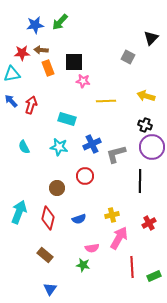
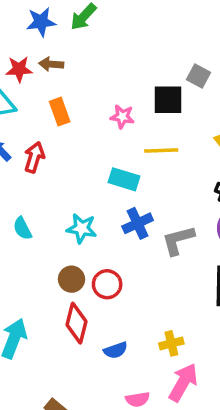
black square: (74, 62) -> (168, 100), moved
orange rectangle: (48, 68) -> (60, 112), moved
cyan rectangle: (67, 119) -> (124, 179), moved
red circle: (85, 176) -> (107, 284), moved
brown circle: (57, 188) -> (72, 279), moved
red diamond: (48, 218) -> (77, 323), moved

